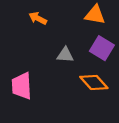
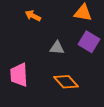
orange diamond: (94, 82) -> (66, 82), moved

